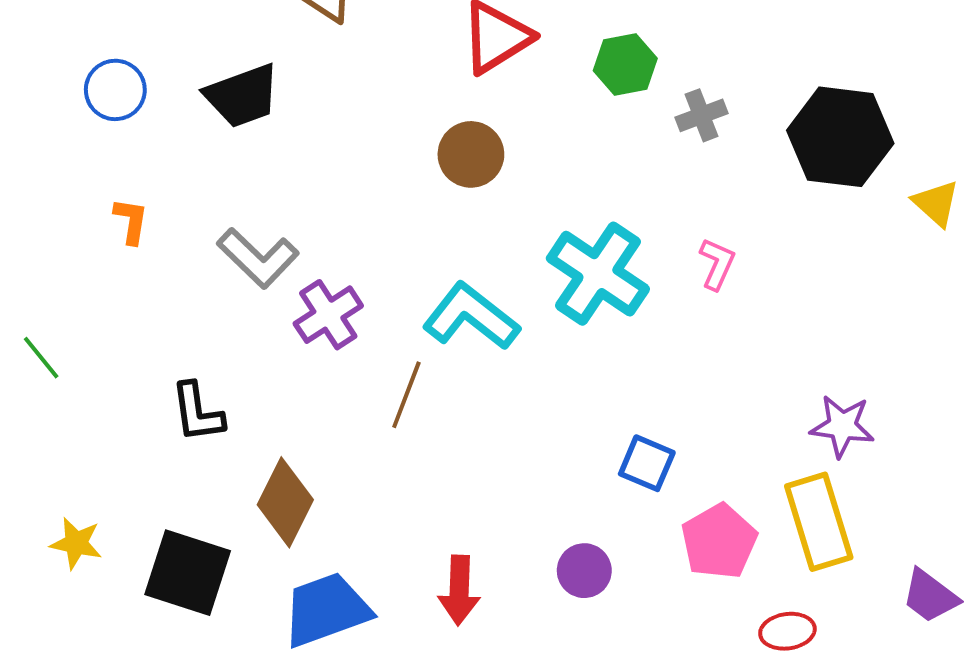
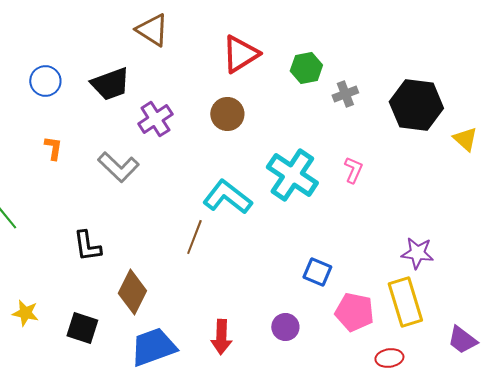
purple cross: (328, 315) -> (155, 119), moved
pink pentagon: (719, 541) -> (354, 312), turned -30
black square: (188, 573) -> (82, 328), size x0.7

